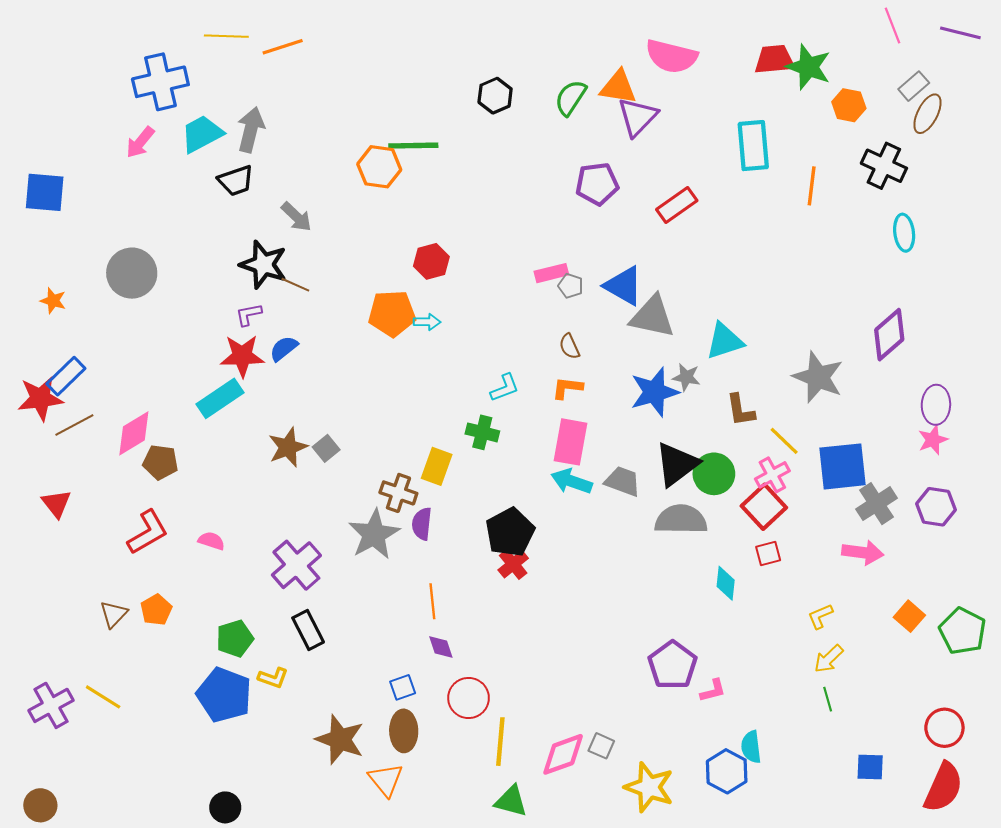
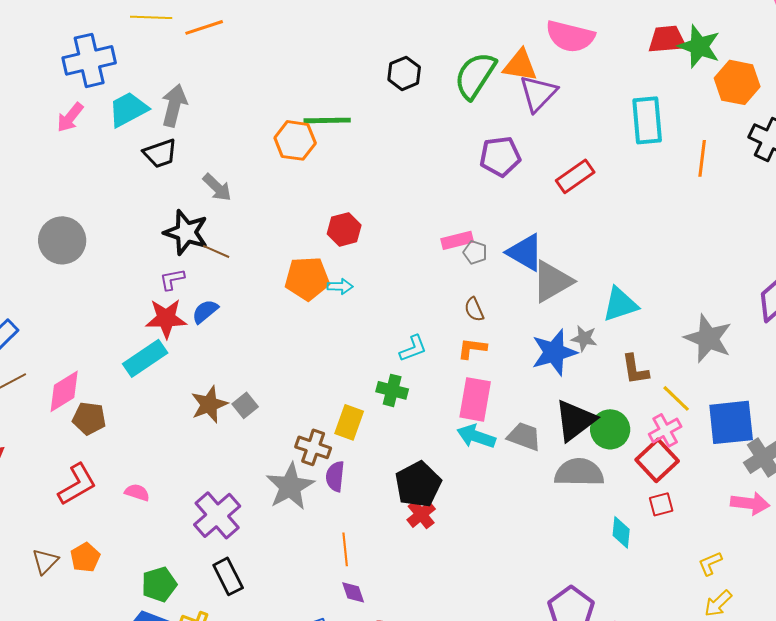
green semicircle: (571, 98) -> (475, 75), size x1.4
orange hexagon: (849, 105) -> (737, 82), size x1.4
gray triangle: (652, 317) -> (552, 281), turned -42

